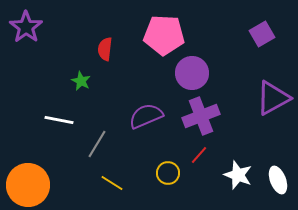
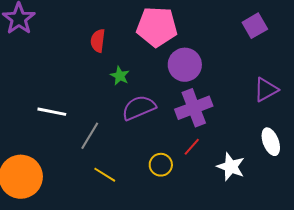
green star: (81, 81) -> (120, 76), moved
purple triangle: (273, 98) -> (266, 90), size x0.7
white ellipse: (278, 180) -> (271, 142), moved

